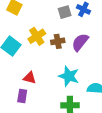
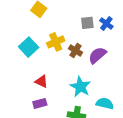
brown cross: (58, 41) -> (75, 51), turned 32
purple rectangle: (22, 96) -> (40, 103), moved, turned 56

